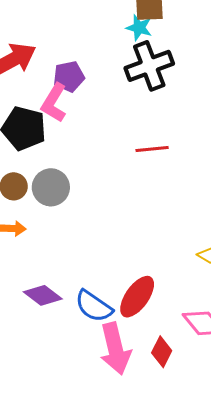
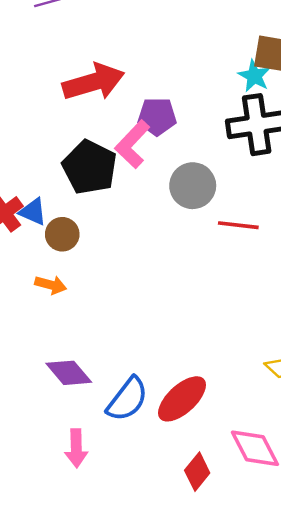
gray circle: (51, 187) -> (193, 186), moved
blue semicircle: (94, 306) -> (127, 399), turned -99
pink arrow: (115, 349) -> (76, 448), moved, size x0.6

